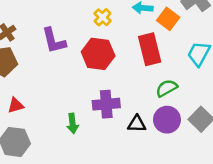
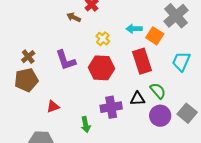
green semicircle: (167, 88) -> (158, 91), turned 84
red triangle: (16, 105) -> (53, 107), moved
black triangle: (137, 124) -> (138, 99), moved

